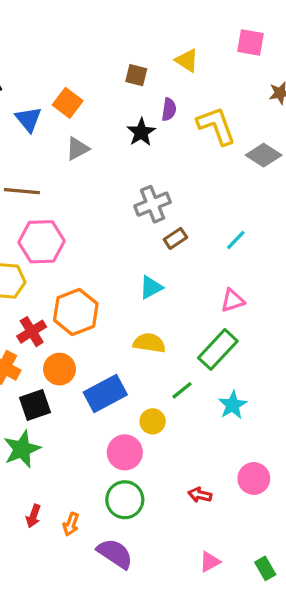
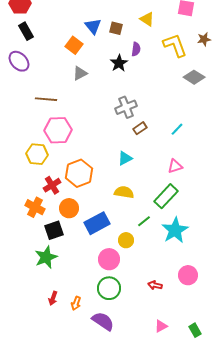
blue triangle: (28, 119) -> (93, 26), moved
yellow L-shape: (216, 126) -> (175, 45), moved
cyan star: (233, 405) -> (175, 230), size x1.5

